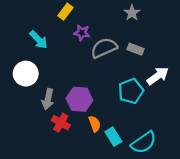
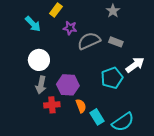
cyan arrow: (39, 40) -> (33, 24), moved
white circle: (26, 74) -> (39, 60), moved
red cross: (61, 123) -> (52, 105), turned -35

